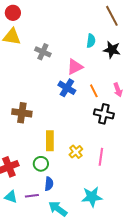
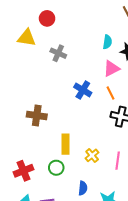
red circle: (13, 13) -> (47, 18), moved
pink triangle: (75, 67) -> (111, 69), moved
blue semicircle: (49, 184) -> (83, 188), moved

